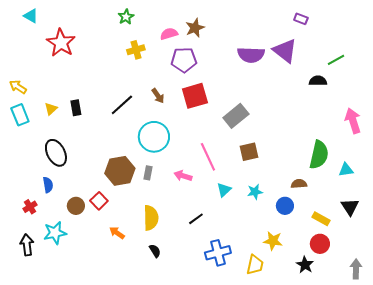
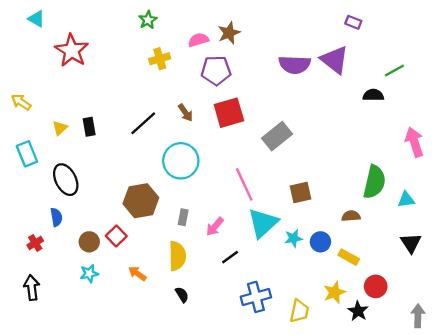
cyan rectangle: (20, 115) -> (27, 154), moved
brown square: (249, 152) -> (301, 193), moved
gray rectangle: (148, 173) -> (183, 217), moved
pink arrow: (183, 176) -> (215, 227), moved, turned -66
cyan triangle: (224, 190) -> (263, 223), size x1.8
cyan star: (255, 192) -> (293, 238), moved
blue circle: (285, 206) -> (320, 242), moved
yellow rectangle: (321, 219) -> (349, 257), moved
cyan star: (55, 233) -> (89, 274), moved, size x0.7
yellow star: (273, 241) -> (335, 292), moved, turned -30

